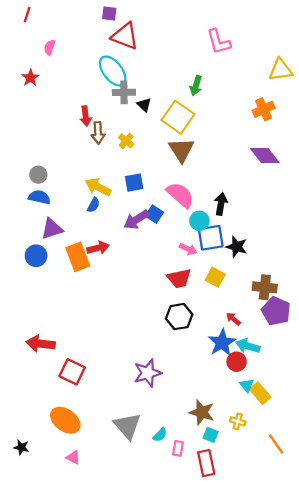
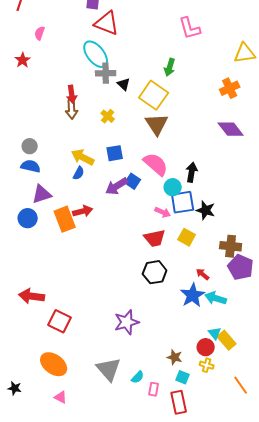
brown arrow: (98, 133) -> (72, 109), moved
red circle: (237, 362) -> (206, 347), moved
brown star: (202, 412) -> (175, 357), size x0.7

